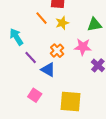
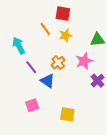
pink star: (83, 47) -> (84, 61), turned -30
pink square: (35, 95) -> (32, 105), turned 32
yellow square: (71, 101) -> (67, 114), size x0.7

